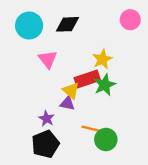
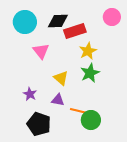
red rectangle: (87, 79) -> (75, 31), moved
purple triangle: (67, 103) -> (58, 100), moved
purple star: (47, 119) -> (30, 94), moved
black pentagon: (45, 144) -> (39, 124), turned -30

